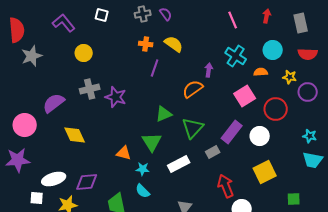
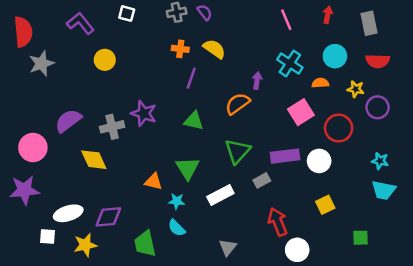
gray cross: (90, 89) -> (112, 127), moved
green triangle: (164, 114) -> (194, 121), moved, turned 36
purple rectangle: (232, 132) -> (285, 156), turned 45
yellow square: (265, 172) -> (325, 205), size x0.7

